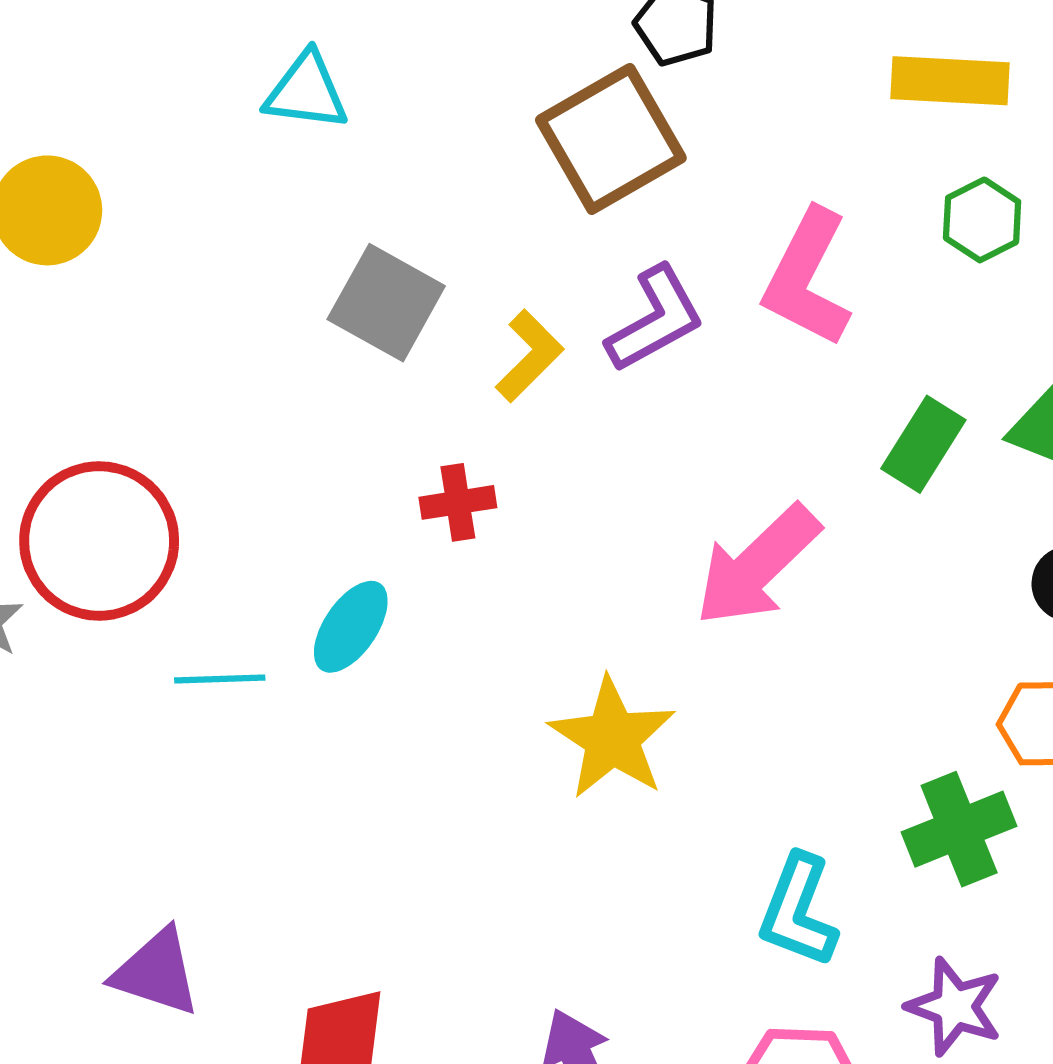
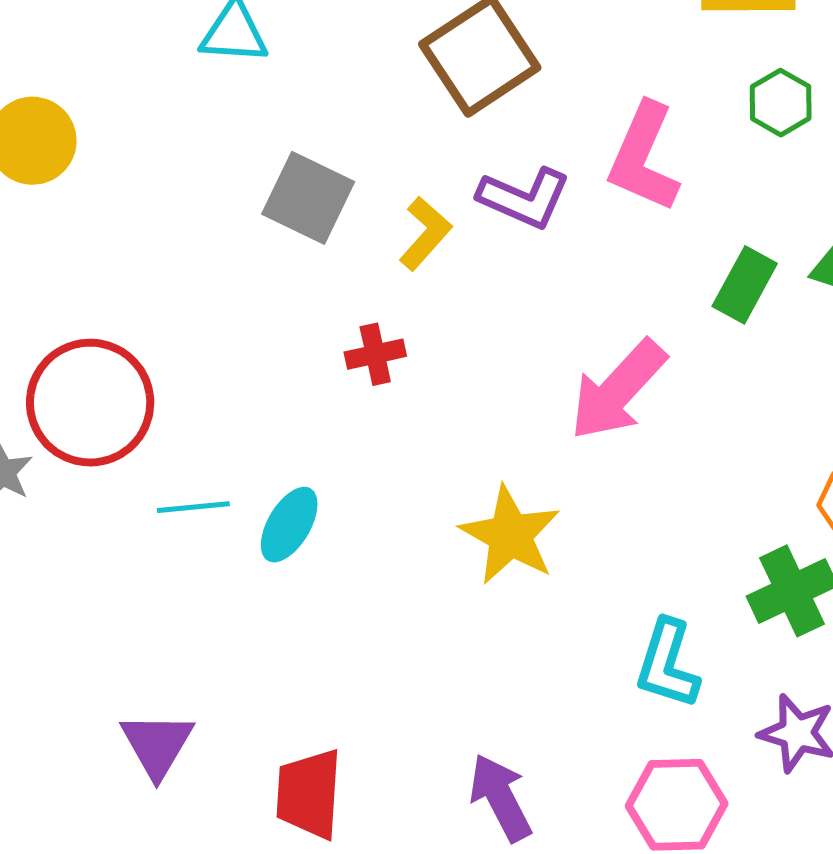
purple L-shape: (655, 319) -> (524, 198), turned 56
cyan ellipse: (351, 627) -> (289, 525), moved
purple triangle: (156, 972) -> (157, 745), turned 46

